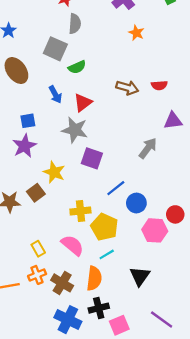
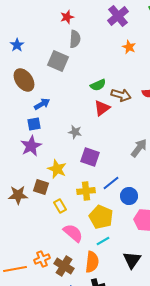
green semicircle: (77, 67) -> (98, 85), moved
blue arrow: (55, 94) -> (42, 104), moved, turned -91
red triangle: (83, 102) -> (102, 108), moved
gray star: (75, 130) -> (75, 132), size x0.6
brown square: (36, 193) -> (41, 187), turned -35
yellow cross: (80, 211) -> (86, 191), moved
yellow rectangle: (38, 249) -> (60, 206), moved

